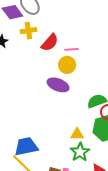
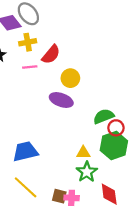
pink line: (72, 49) -> (30, 67), moved
blue trapezoid: (26, 146) -> (25, 151), moved

